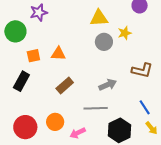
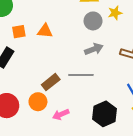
brown rectangle: (65, 85) -> (51, 82), moved
gray arrow: (108, 85) -> (94, 49), moved
gray line: (96, 108) -> (81, 75), moved

